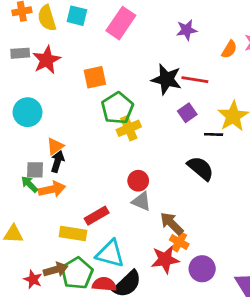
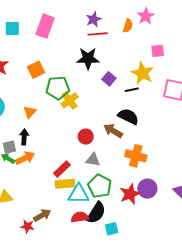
red line: (195, 80) -> (98, 34), moved
green pentagon: (117, 108) -> (58, 88), turned -30
orange triangle: (55, 146) -> (30, 112), moved
gray triangle: (141, 201) -> (93, 160), moved
brown arrow: (172, 224) -> (113, 131), moved
yellow rectangle: (73, 234) -> (65, 184), moved
orange cross: (179, 242) -> (136, 156), moved, size x1.5
red star: (165, 259) -> (130, 194), moved
green pentagon: (77, 273) -> (100, 186), moved

